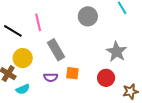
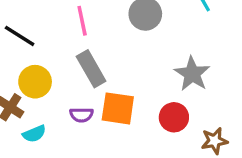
pink line: (38, 22) -> (82, 21), moved
orange square: (72, 73) -> (118, 108), size x1.5

